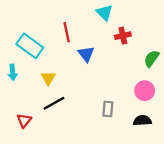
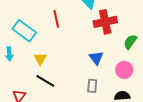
red cross: (123, 36) -> (105, 22), size x1.6
blue triangle: (86, 54) -> (96, 58), moved
black line: (54, 103) -> (45, 81), turned 60

